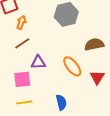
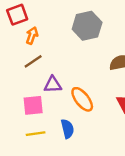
orange ellipse: (72, 66) -> (82, 99), moved
blue semicircle: (61, 102) -> (67, 129), moved

